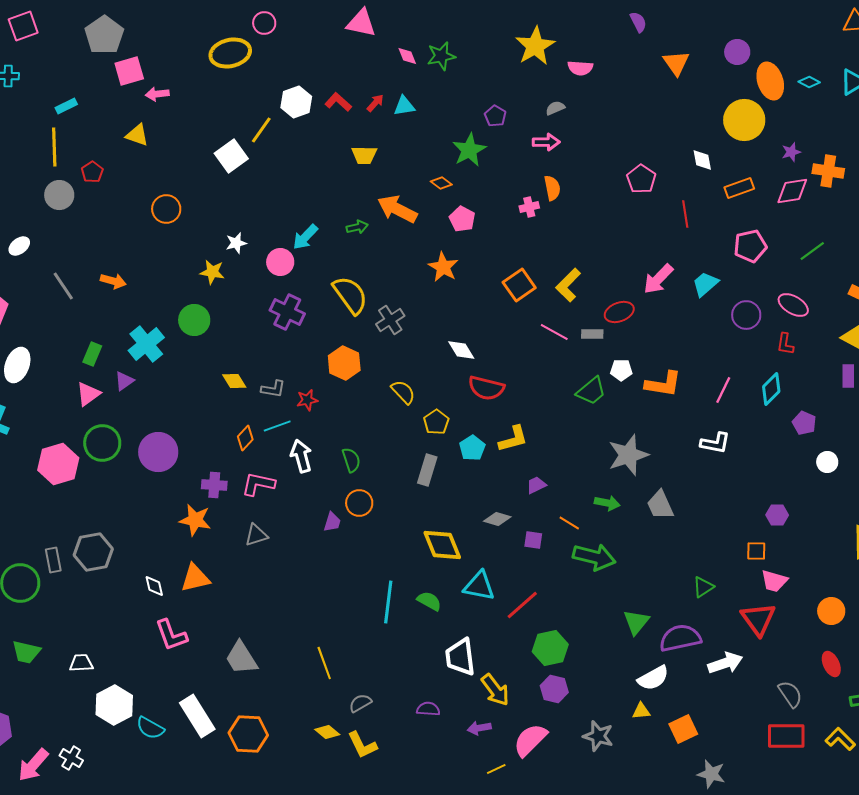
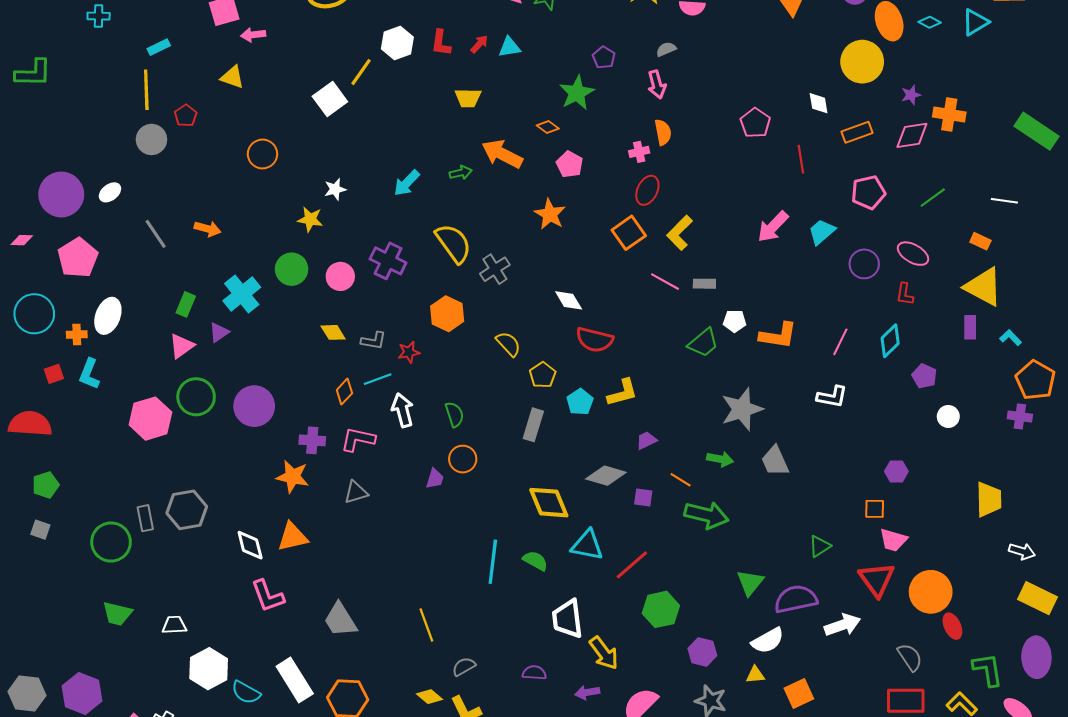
red L-shape: (338, 102) -> (441, 43), turned -124
pink arrow: (546, 142) -> (657, 84), turned 76
pink circle: (280, 262) -> (340, 276), moved
red ellipse: (619, 312) -> (647, 190), moved, turned -44
gray diamond: (497, 519) -> (606, 476), size x1.4
white diamond: (154, 586) -> (250, 545), size x1.4
orange circle: (831, 611) -> (931, 592), moved, size x1.5
purple hexagon: (554, 689) -> (702, 652), moved

